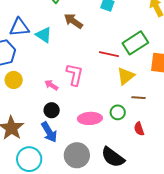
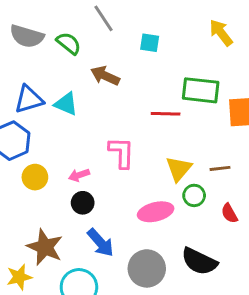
green rectangle: (135, 43) -> (201, 90), turned 50
yellow triangle: (126, 76) -> (179, 169), moved
pink arrow: (51, 85) -> (79, 175), moved, turned -40
black circle: (52, 110) -> (83, 203), moved

